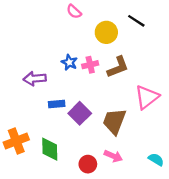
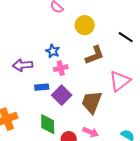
black line: (136, 21) -> (126, 37), moved
pink cross: (90, 65) -> (61, 68), moved
green diamond: (50, 149) -> (48, 124), moved

